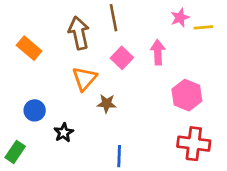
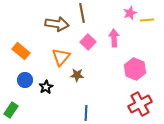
brown arrow: (79, 33) -> (57, 24), turned 110
orange rectangle: (29, 48) -> (21, 51), moved
black star: (64, 133) -> (46, 87), moved
red cross: (194, 144) -> (140, 104), turned -35

